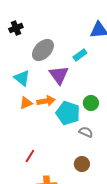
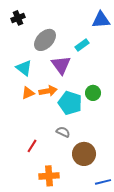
gray semicircle: (86, 132) -> (63, 132), moved
brown circle: (82, 164) -> (84, 154), size x1.5

